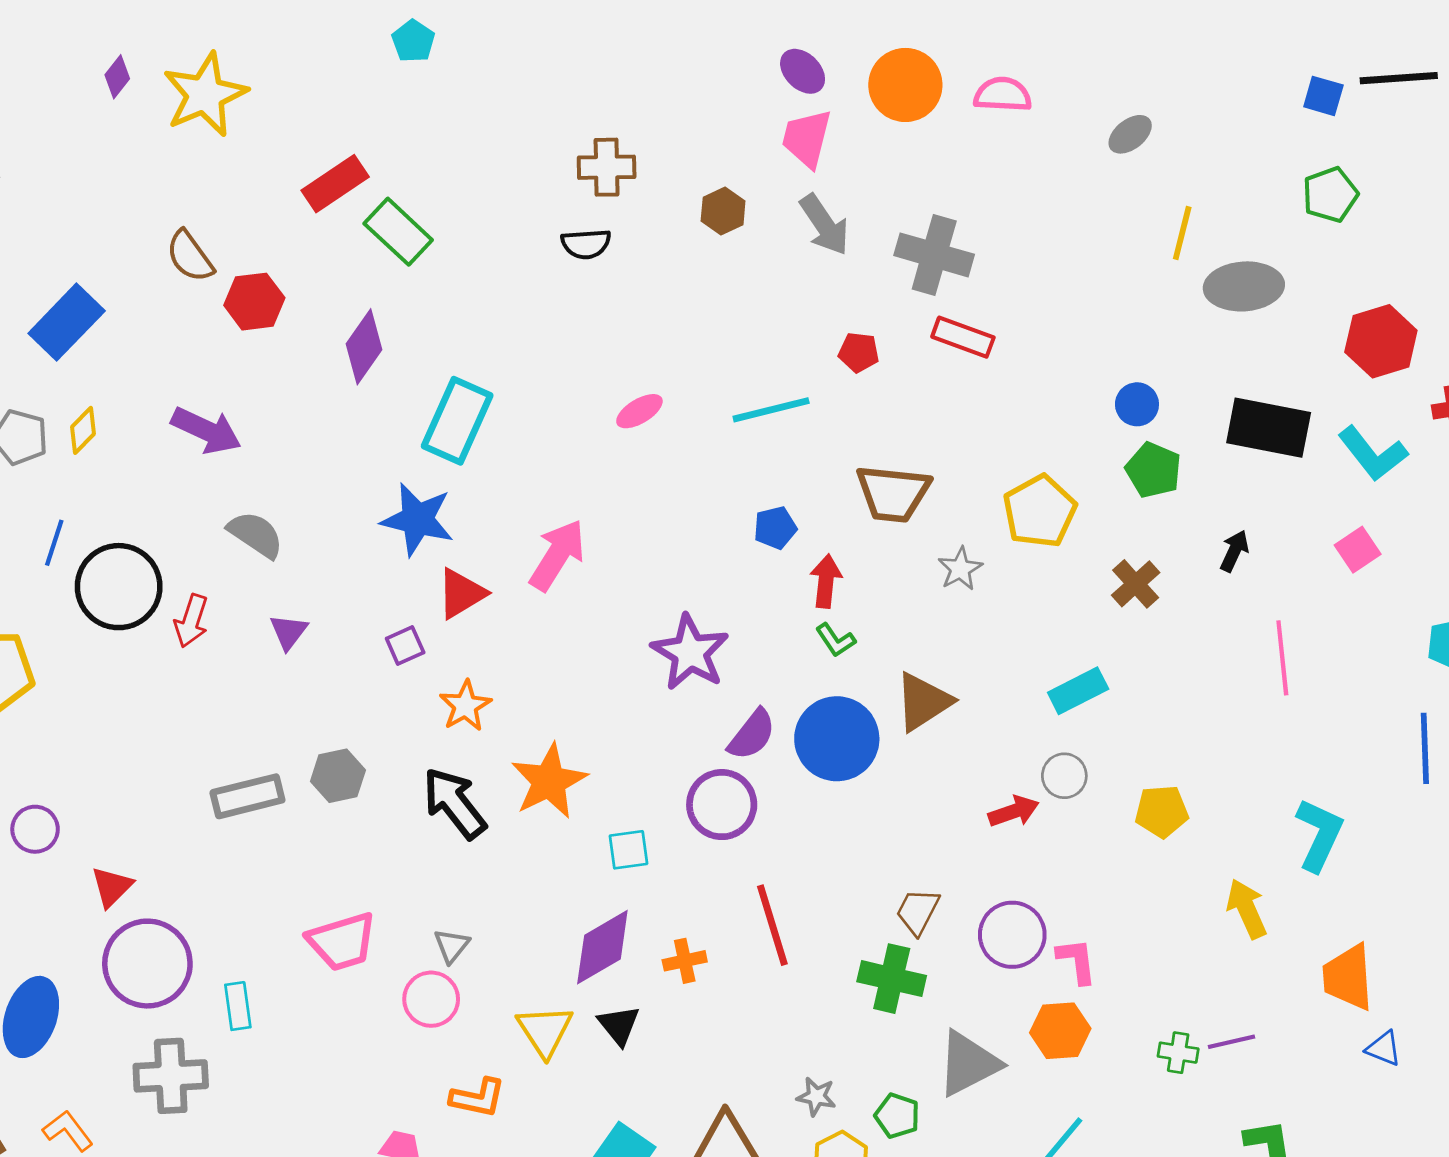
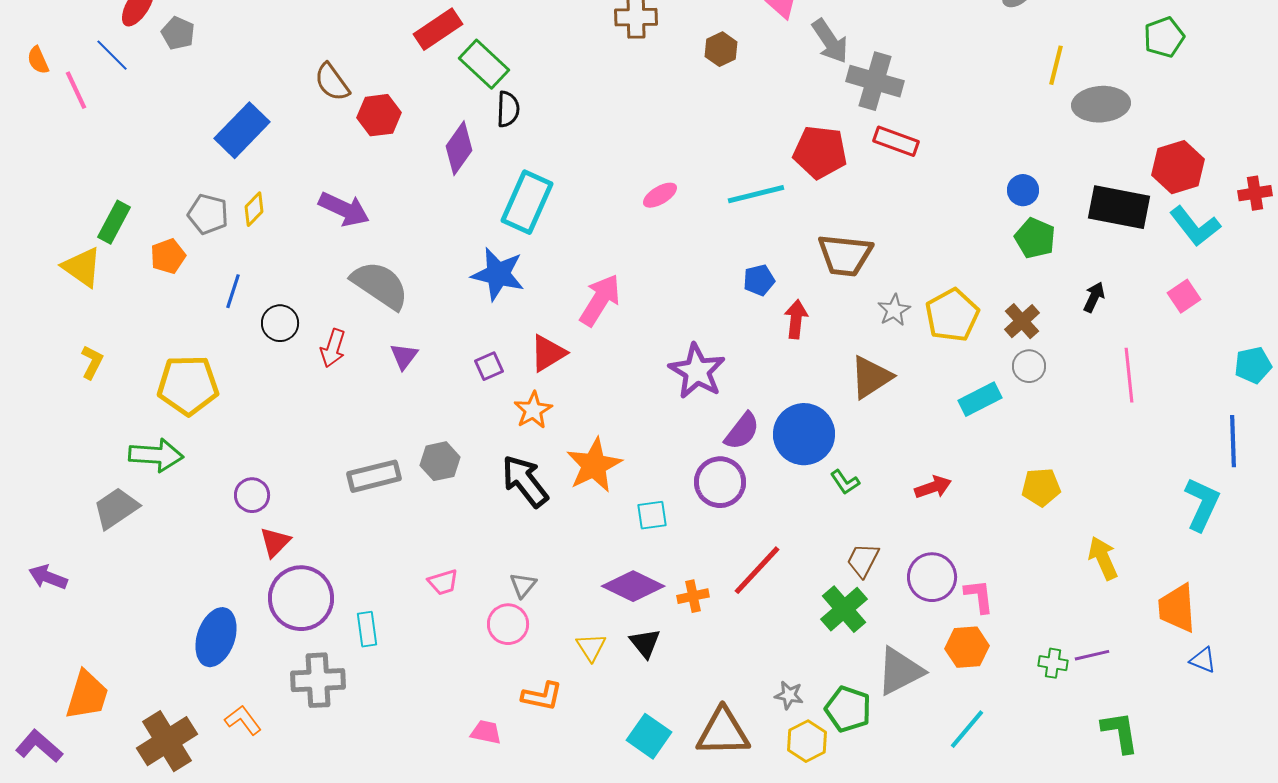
gray arrow: (824, 225) -> (830, 41), moved
black semicircle: (586, 244) -> (508, 109), moved, turned -84
red hexagon: (1381, 341) -> (1178, 167), moved
red pentagon: (859, 352) -> (820, 152), size x1.8
yellow pentagon: (1040, 511) -> (952, 315), moved
gray semicircle: (256, 535) -> (380, 285), size x1.4
black circle: (119, 587) -> (280, 323), size x0.6
red triangle: (461, 593) -> (548, 353), moved
green L-shape: (835, 640) -> (845, 482), moved
brown triangle: (923, 702) -> (871, 377), moved
gray circle: (1064, 776) -> (1029, 366), moved
purple circle: (35, 829) -> (252, 495), moved
cyan L-shape: (1319, 835) -> (1202, 504), moved
red line: (772, 925) -> (757, 570), turned 60
pink trapezoid: (342, 942) -> (443, 582), size x0.6
purple diamond: (602, 947) -> (633, 586), turned 56
green cross: (892, 979) -> (844, 609), turned 36
yellow triangle: (545, 1031) -> (591, 647), size x0.7
green pentagon: (897, 1116) -> (848, 709), size x1.4

